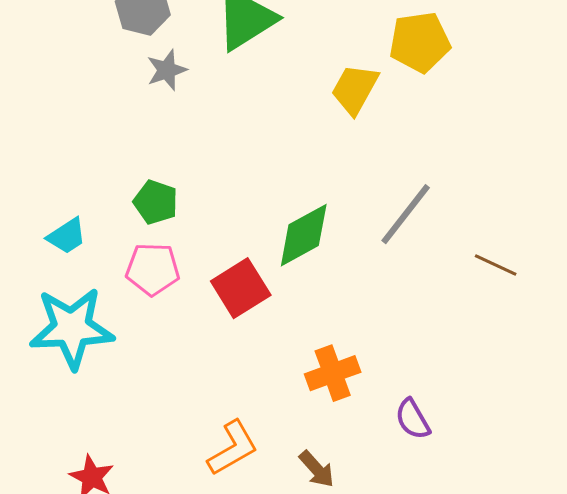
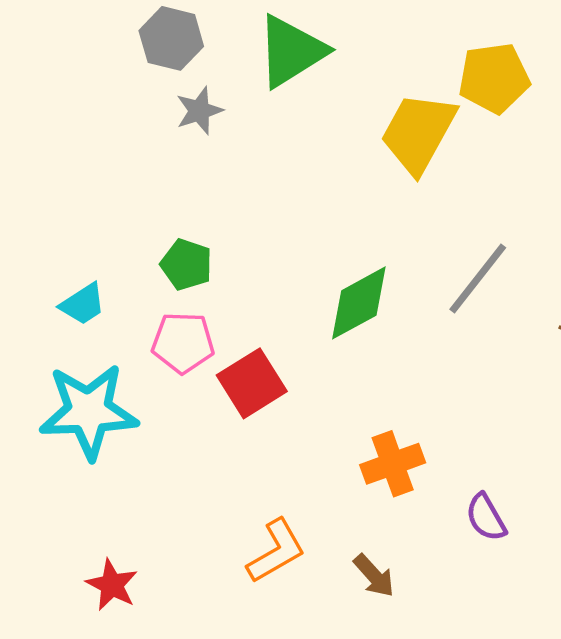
yellow trapezoid: (355, 89) -> (418, 133), size x1.4
red square: (241, 288) -> (252, 383), moved

